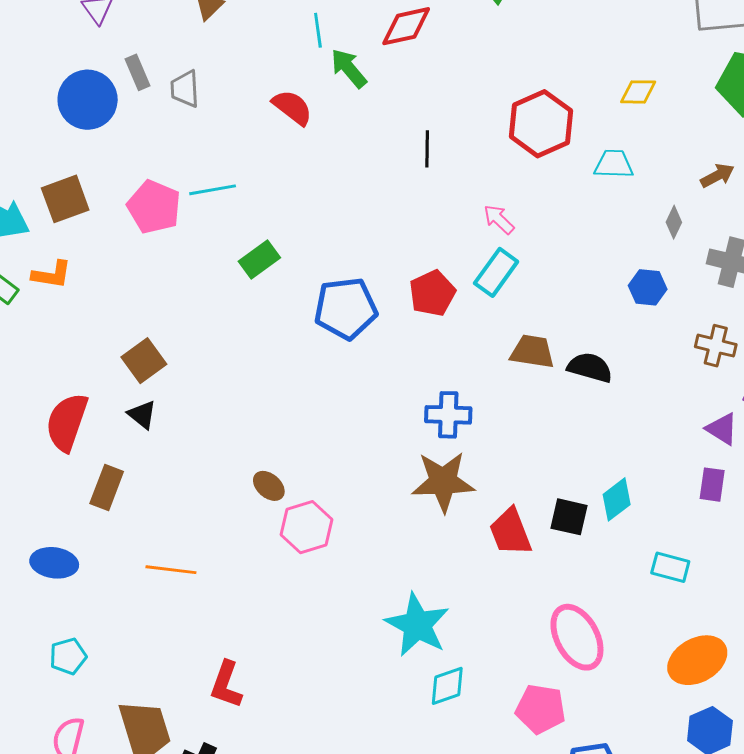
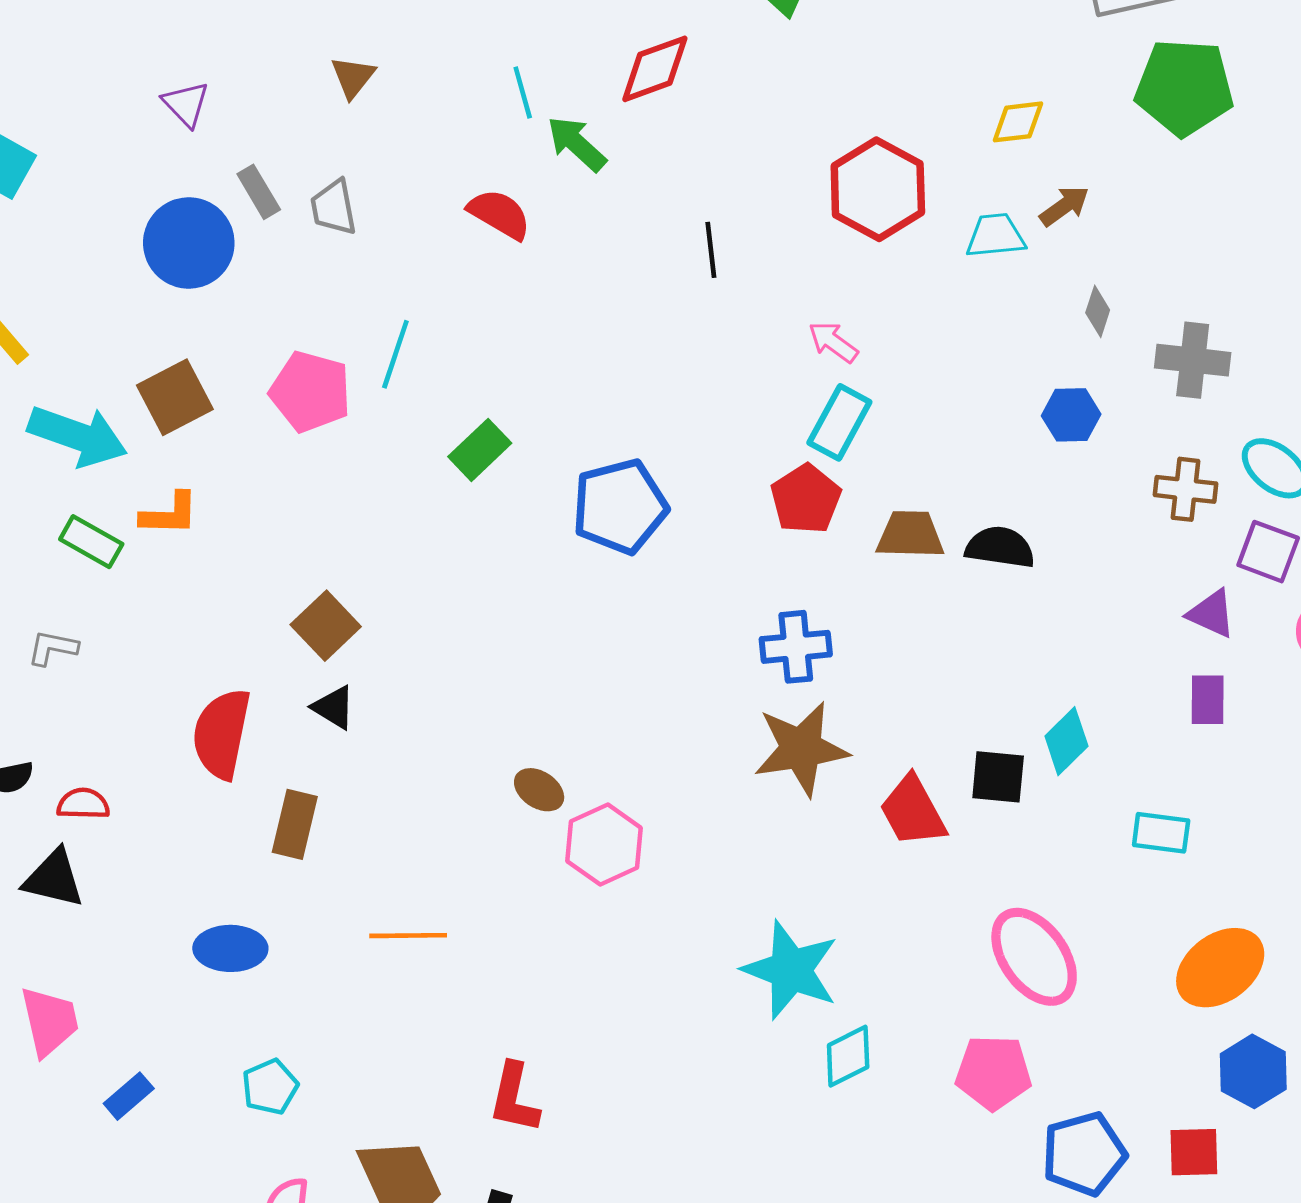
brown arrow: (717, 176) -> (1064, 206), moved
cyan line: (213, 190) -> (395, 354), turned -54
red pentagon: (432, 293) -> (806, 499), moved

